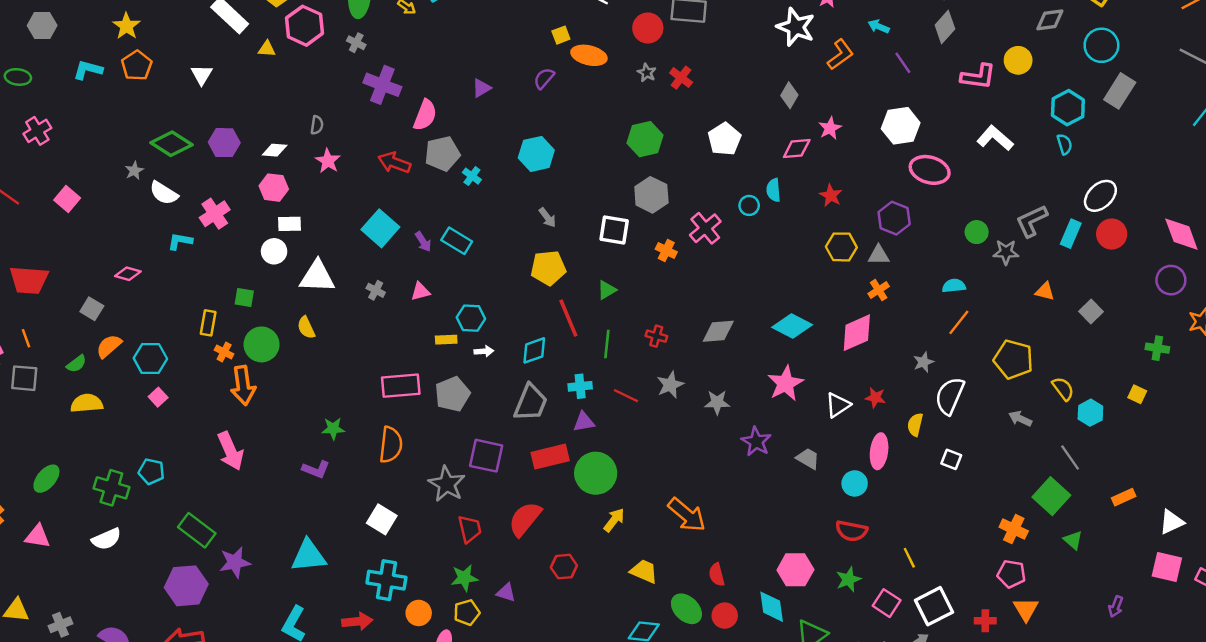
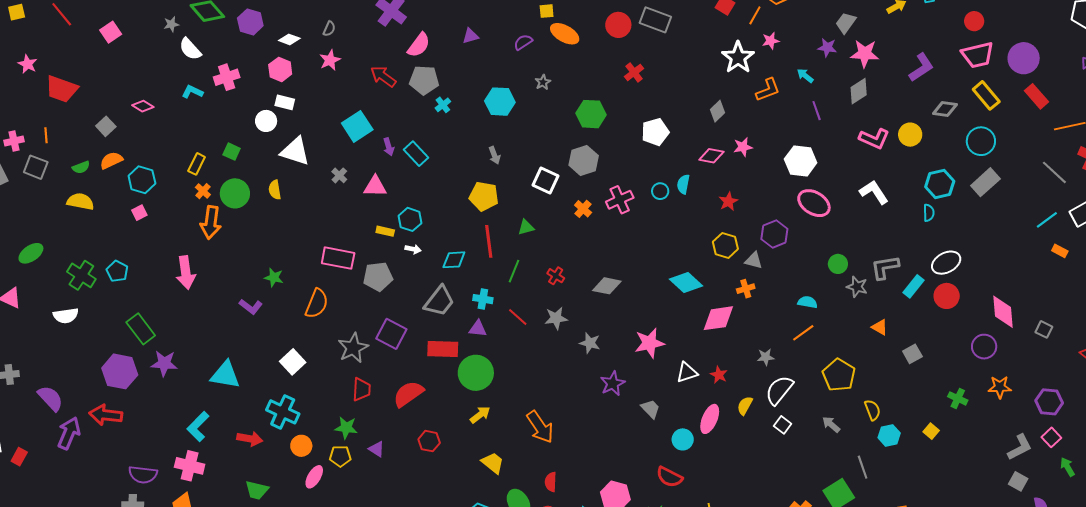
gray star: (647, 73) -> (543, 82), moved
pink triangle: (420, 291) -> (375, 186), size x1.4
cyan diamond: (792, 326) -> (686, 282), moved
white square: (951, 459) -> (783, 425), moved

